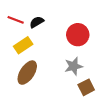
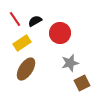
red line: (16, 20) -> (15, 19), turned 35
red circle: (78, 35) -> (60, 33), moved

